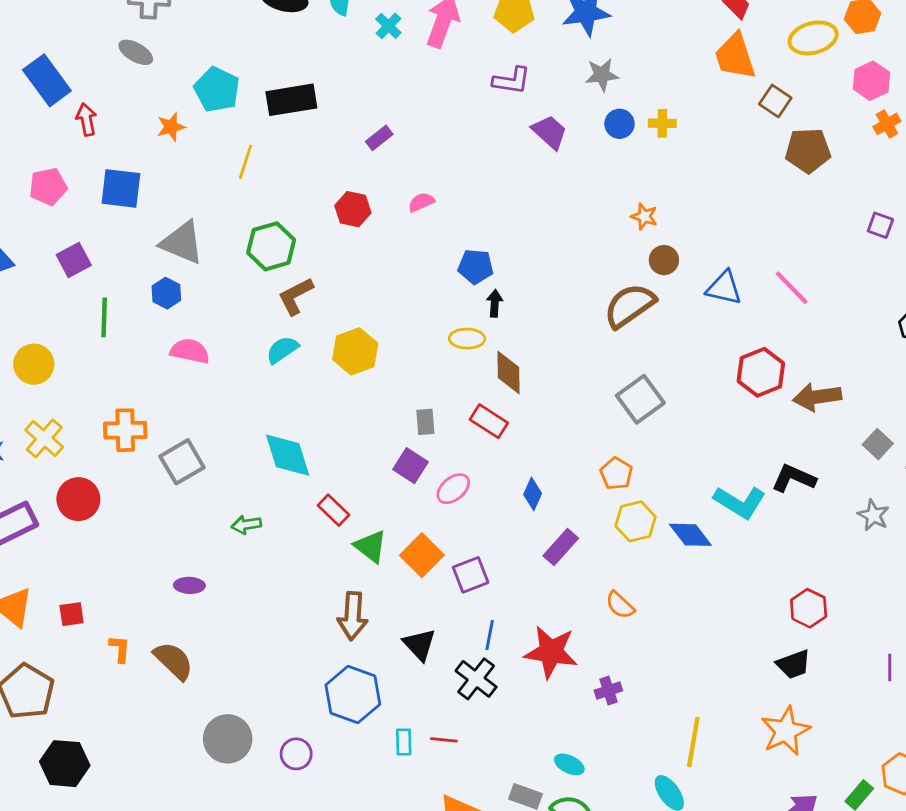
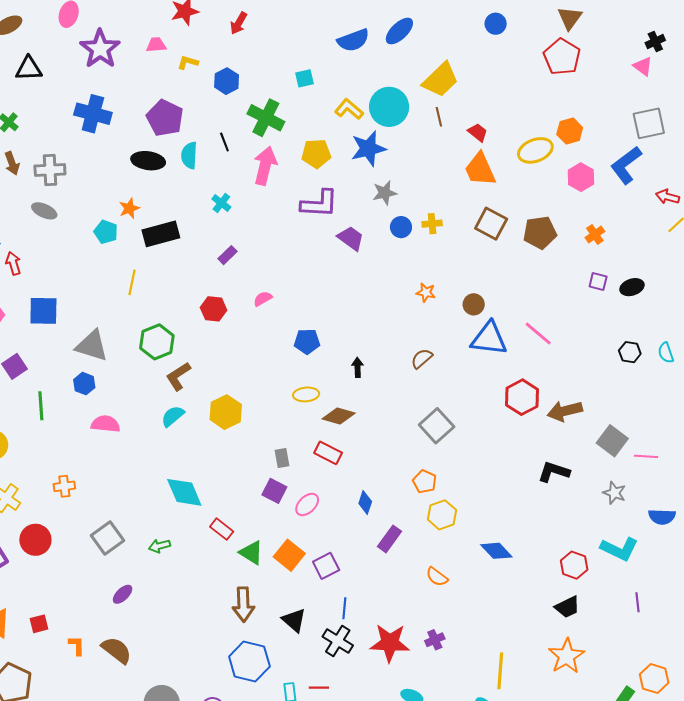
cyan cross: (388, 26) -> (221, 203), moved
purple L-shape: (512, 81) -> (319, 204), size x1.4
cyan pentagon: (217, 90) -> (106, 232), size x0.7
brown square: (775, 101) -> (491, 224), moved, size x1.4
orange cross: (887, 124) -> (595, 234), moved
orange star: (171, 127) -> (129, 208), moved
brown circle: (664, 260) -> (474, 304), moved
blue triangle: (724, 288) -> (489, 339), size x1.4
black arrow: (495, 303) -> (358, 367), moved
brown semicircle: (630, 306) -> (422, 358), size x0.6
brown diamond: (508, 373) -> (339, 416), turned -68
orange cross: (125, 430) -> (64, 486), size x0.7
gray square: (878, 444) -> (612, 441), size x1.4
gray square: (182, 462) -> (108, 538), moved
cyan L-shape: (740, 502) -> (619, 549), moved
blue diamond: (690, 535) -> (496, 551), moved
purple ellipse: (189, 585) -> (123, 594), turned -40
red star: (551, 652) -> (390, 643), moved

